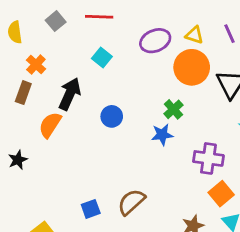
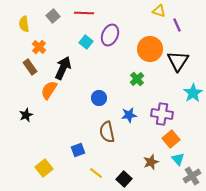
yellow triangle: (194, 35) -> (159, 11), moved
purple ellipse: (155, 41) -> (110, 35), moved, turned -45
brown rectangle: (23, 93) -> (30, 67), turned -56
blue circle: (112, 116) -> (99, 98), moved
blue star: (162, 135) -> (129, 115), moved
brown semicircle: (131, 202) -> (107, 132), moved, turned -60

